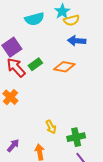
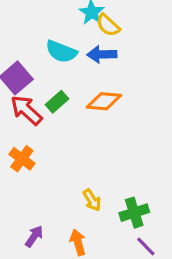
cyan semicircle: (34, 19) -> (61, 52), moved, turned 42
yellow semicircle: (71, 20) -> (108, 25), turned 63
blue arrow: (77, 41) -> (102, 54), moved

